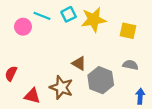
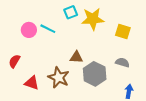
cyan line: (42, 16) -> (48, 29), moved
pink circle: (23, 27) -> (29, 30), moved
brown triangle: (79, 63) -> (76, 57), turned -32

